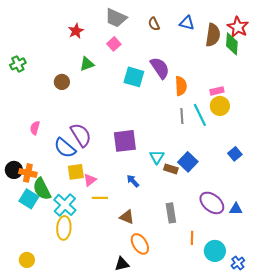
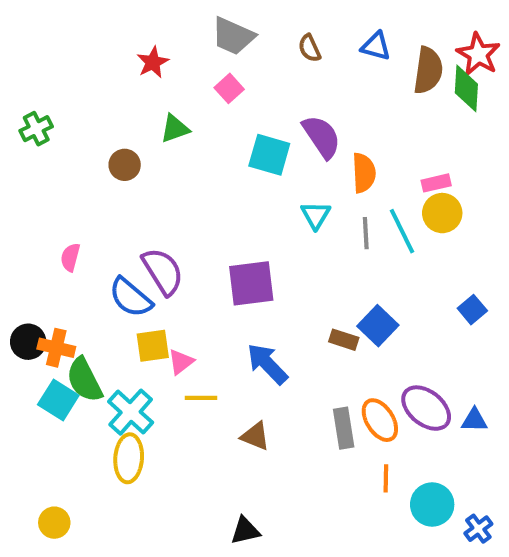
cyan triangle: (157, 157) -> (316, 215), moved
blue arrow: (133, 181) -> (267, 364), size x1.6
orange ellipse: (140, 244) -> (380, 420), moved

